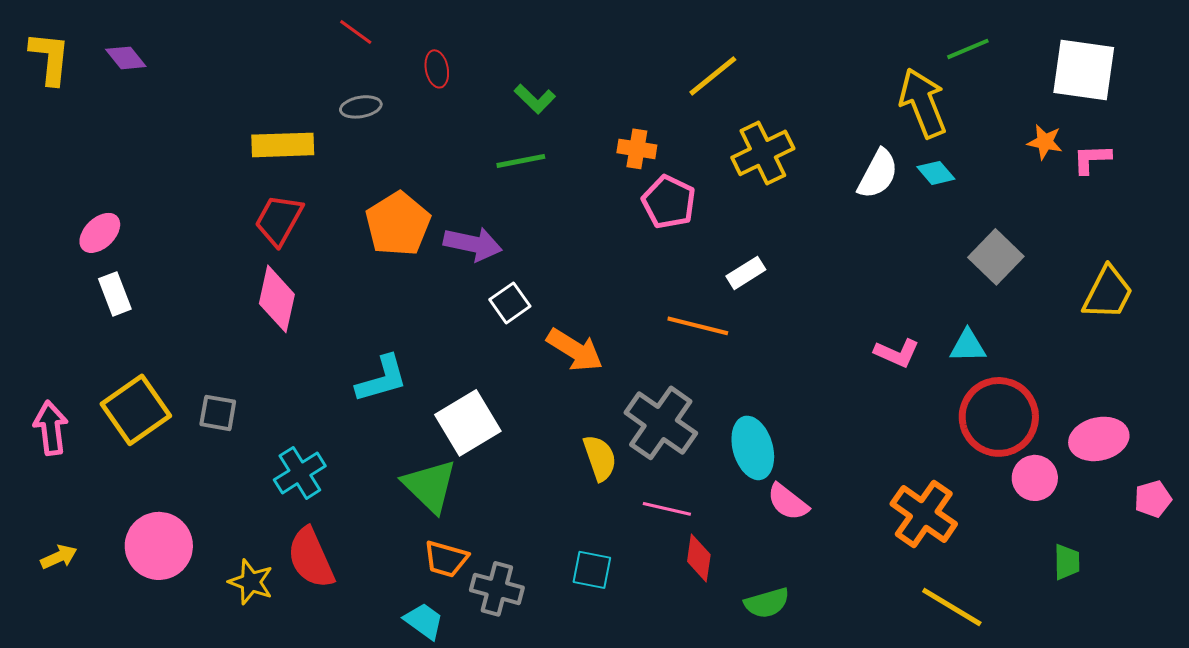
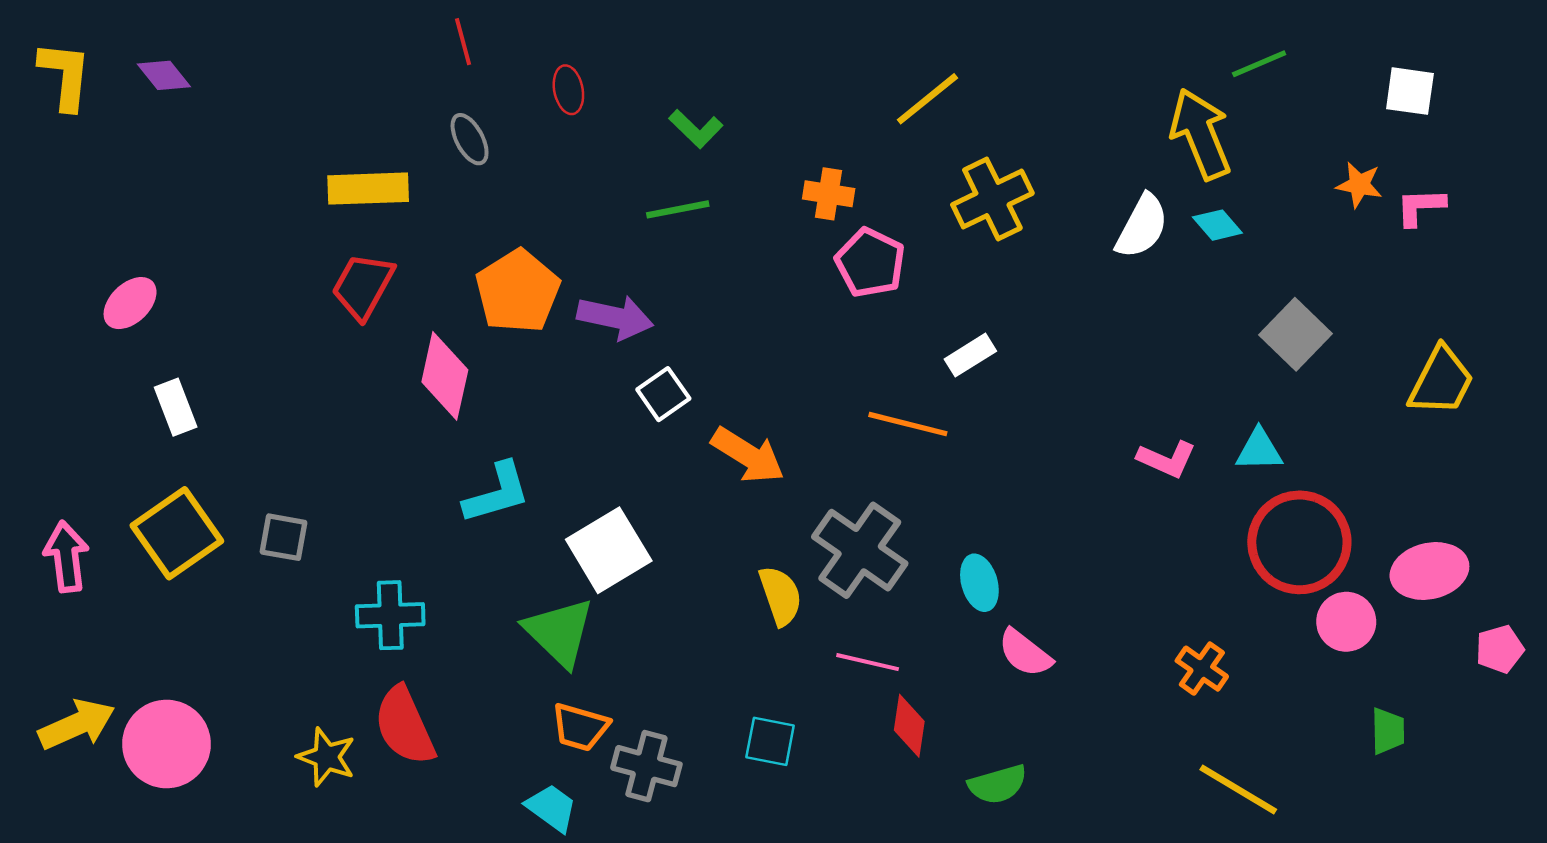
red line: (356, 32) -> (463, 42), turned 39
white square: (1084, 70) -> (1410, 91), size x0.6
gray ellipse: (361, 107) -> (470, 139), turned 72
white rectangle: (115, 294) -> (176, 407), moved
pink diamond: (277, 299) -> (445, 376), moved
cyan ellipse: (753, 448) -> (979, 583), size x0.7
cyan cross: (300, 473) -> (390, 615), turned 30
orange cross: (924, 514) -> (1202, 669), size x0.6
pink circle: (159, 546) -> (166, 744), moved
yellow arrow: (59, 557) -> (77, 724), size x1.6

